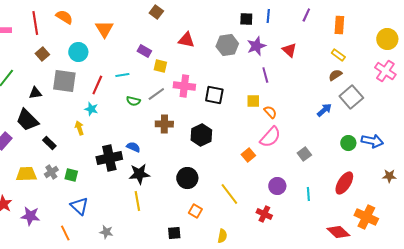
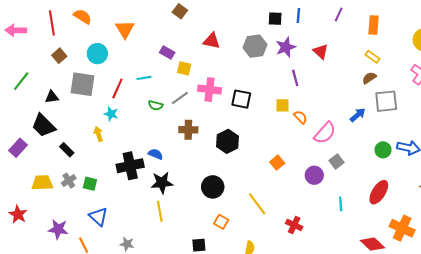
gray square: (351, 97) -> (386, 101), turned 35
pink semicircle: (270, 137) -> (325, 133), moved
purple circle: (277, 186) -> (314, 175), moved
purple star: (30, 216) -> (58, 229), moved

